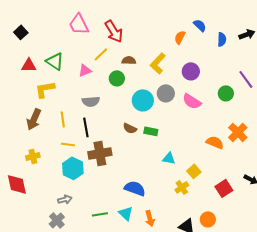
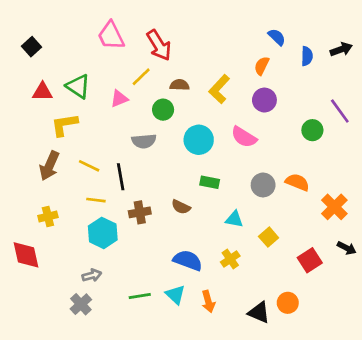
orange semicircle: (180, 37) -> (262, 66), moved
gray circle: (166, 93) -> (263, 185), moved
gray semicircle: (91, 101) -> (144, 141), moved
pink semicircle: (192, 101) -> (244, 137), moved
yellow line: (63, 119) -> (89, 166), turned -56
brown semicircle: (130, 128) -> (181, 207), moved
orange cross: (238, 132) -> (334, 207), moved
orange semicircle: (215, 142) -> (297, 182), moved
brown cross: (100, 153) -> (140, 212), size x0.7
yellow cross: (182, 187) -> (230, 259), moved

